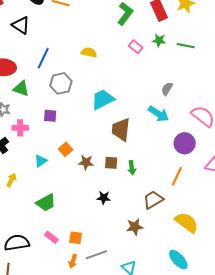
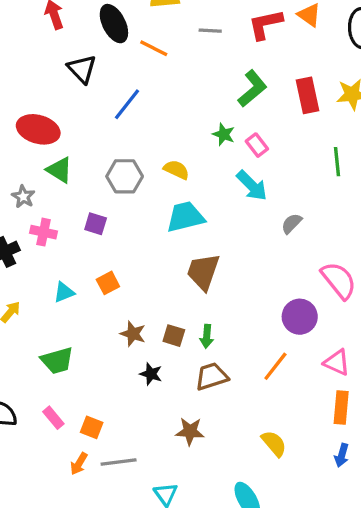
green star: (159, 40) -> (224, 134), moved
green line: (186, 46) -> (337, 162), turned 60
yellow semicircle: (89, 52) -> (176, 170), moved
blue line: (43, 58) -> (127, 104), moved
cyan arrow: (158, 114) -> (252, 186), moved
brown star: (86, 162) -> (133, 334), moved
brown square: (111, 163) -> (174, 336), moved
brown trapezoid: (153, 200) -> (212, 376), moved
yellow semicircle: (187, 222) -> (274, 444), size x0.7

